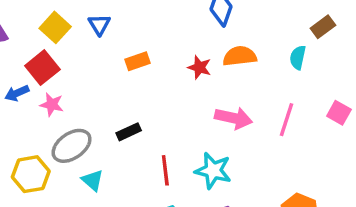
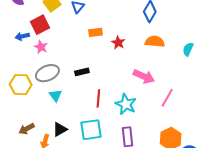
red star: (199, 67) -> (118, 43), moved
pink line: (287, 120) -> (167, 98), moved

